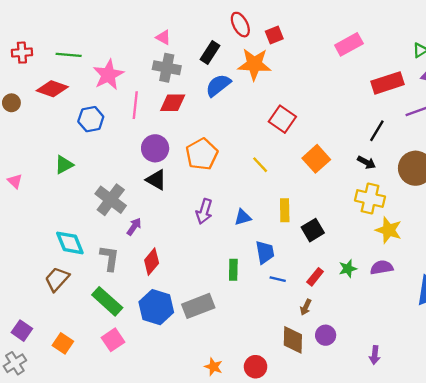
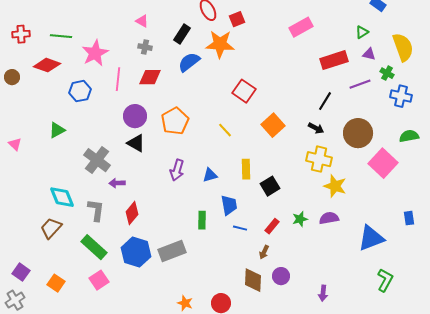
gray cross: (167, 68) -> (145, 47), size x0.6
purple arrow: (134, 227) -> (117, 183), turned -126

